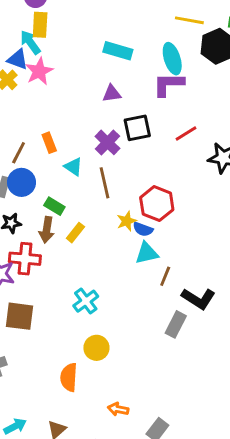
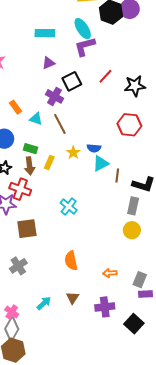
red hexagon: (157, 204) -> (129, 125), moved
yellow star: (127, 221) -> (73, 153), moved
red cross: (25, 259) -> (20, 189), turned 30
yellow circle: (96, 348) -> (132, 230), moved

